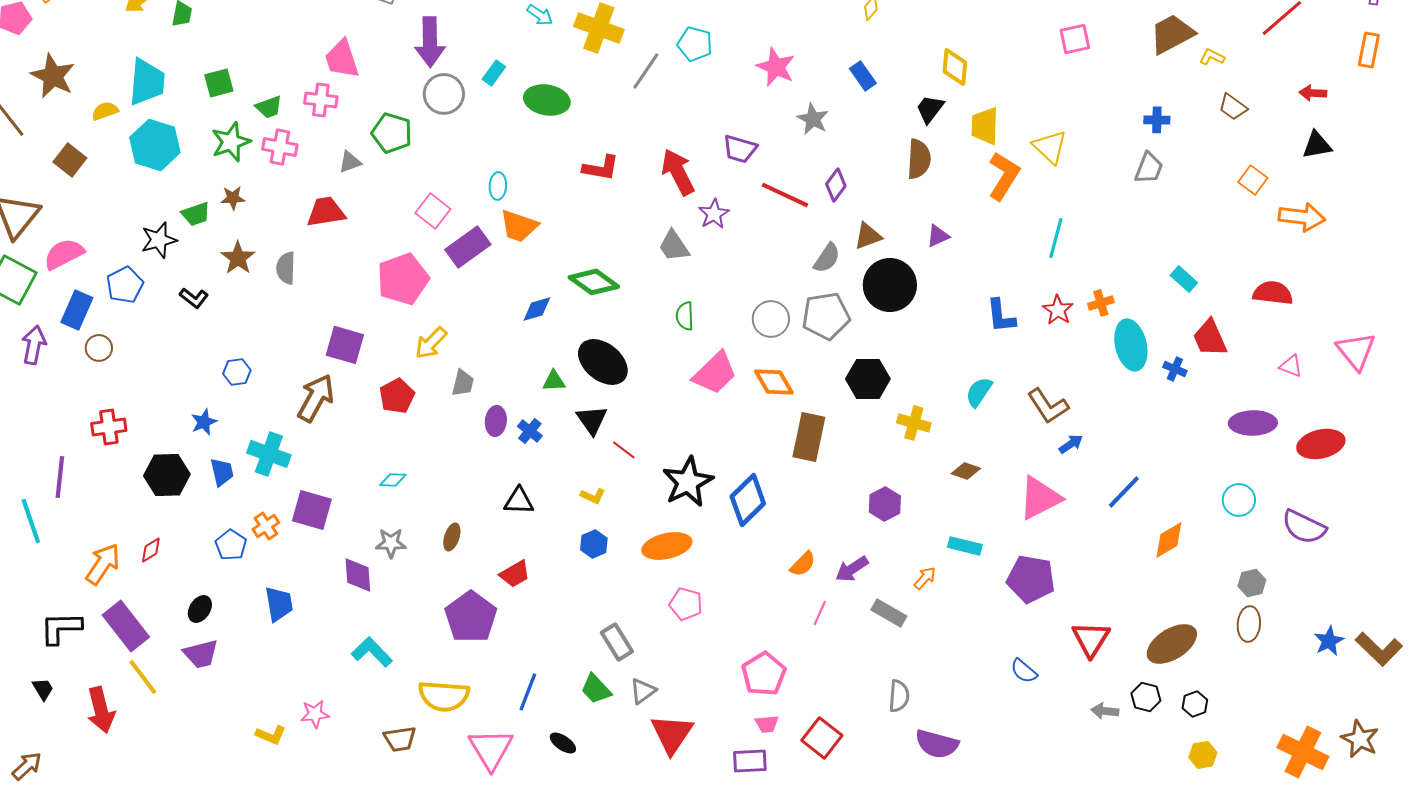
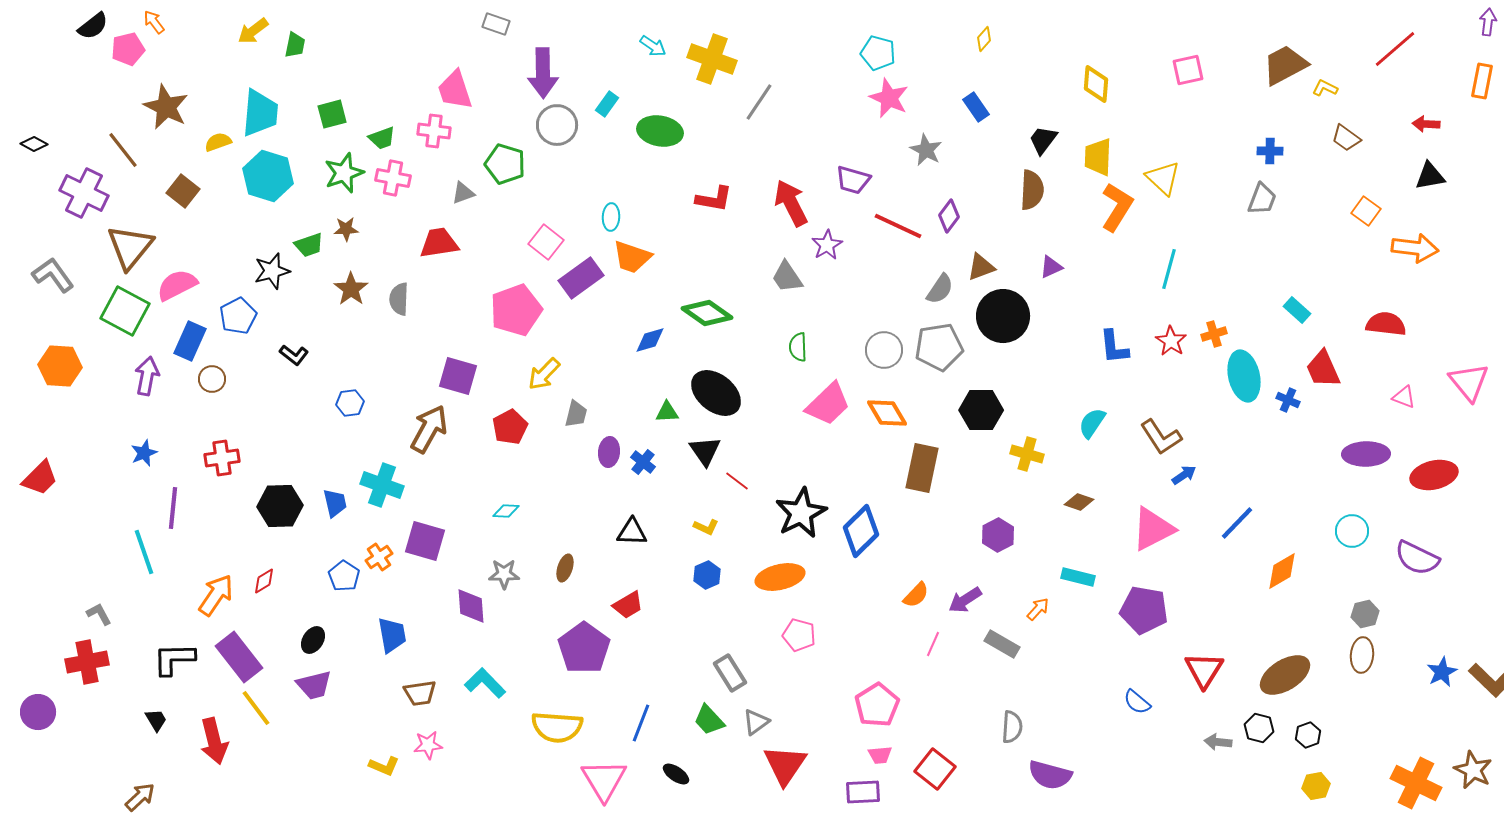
cyan pentagon: (695, 44) -> (878, 53), moved
yellow diamond: (955, 67) -> (1096, 84), moved
black L-shape: (194, 298) -> (294, 355), moved
blue star: (204, 422) -> (144, 453), moved
brown trapezoid: (400, 739) -> (420, 693), moved

